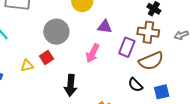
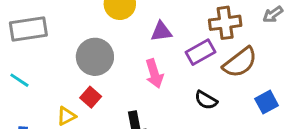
purple rectangle: (127, 47) -> (200, 52), turned 54
pink arrow: (93, 53) -> (154, 74), turned -30
black semicircle: (135, 85) -> (206, 100), moved

